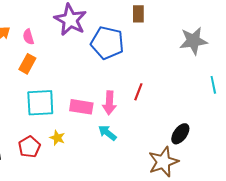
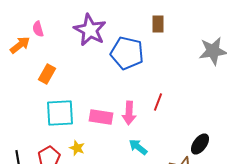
pink semicircle: (28, 37) -> (38, 29), moved
cyan arrow: (107, 133) -> (138, 147), moved

